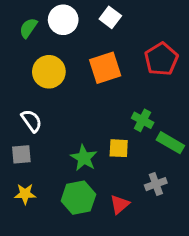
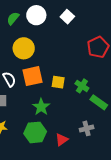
orange square: (105, 68) -> (33, 76), moved
yellow square: (119, 148) -> (58, 82), moved

